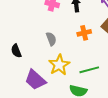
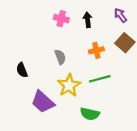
green line: (89, 70) -> (100, 79), moved

